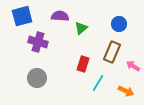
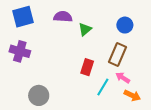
purple cross: (38, 42) -> (20, 51), moved
pink arrow: (133, 66) -> (123, 78), moved
gray circle: (37, 78) -> (39, 95), moved

